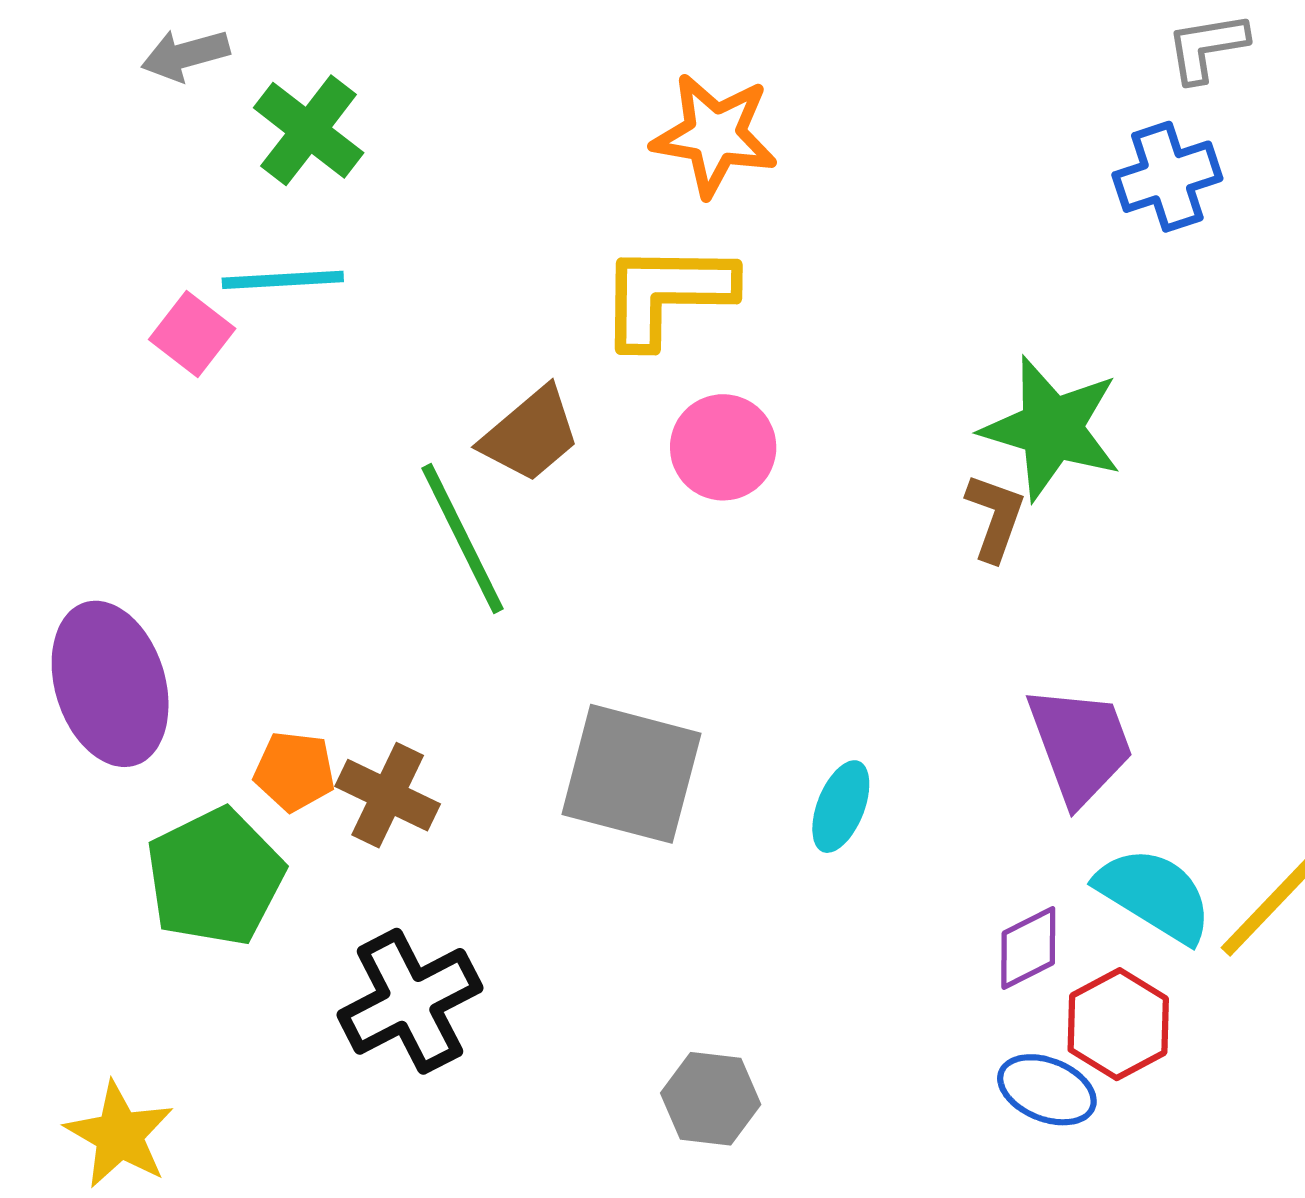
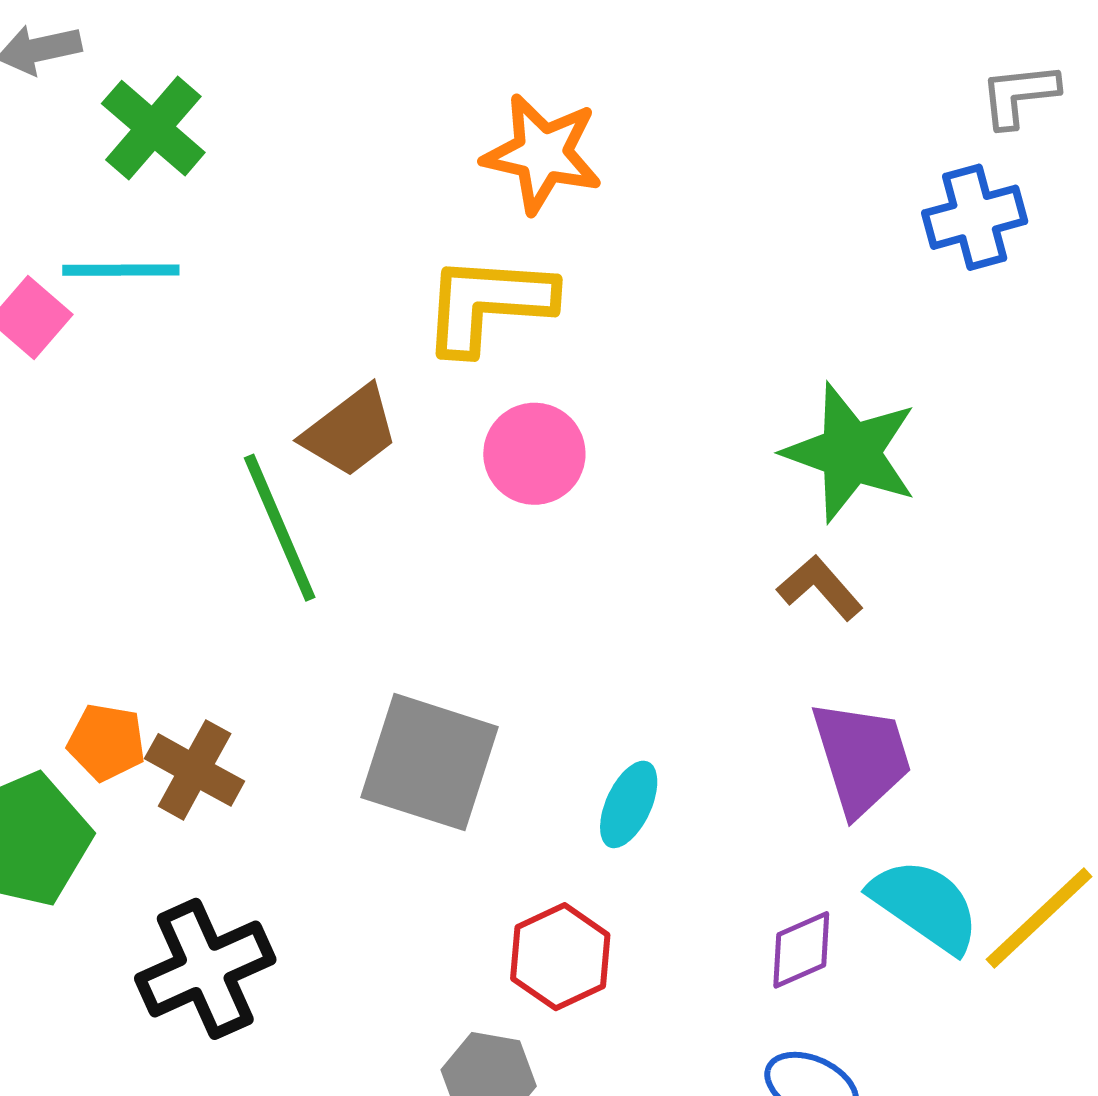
brown L-shape: (995, 517) -> (820, 588), moved, turned -64
red hexagon: (1118, 1024) -> (560, 957), moved

